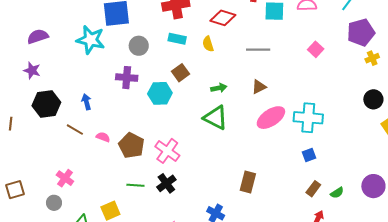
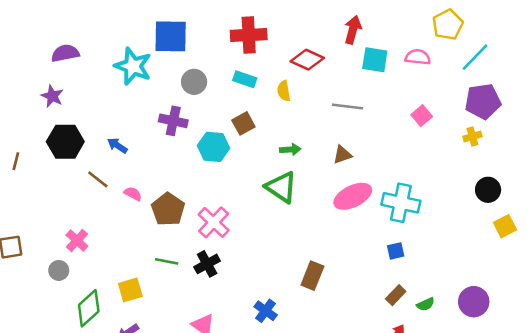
yellow cross: (372, 58) -> (472, 136), moved
blue arrow: (86, 102) -> (117, 146), turned -49

